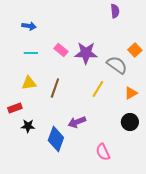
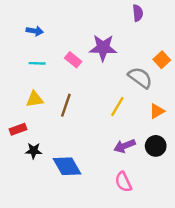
purple star: (86, 53) -> (103, 48), moved
purple arrow: (77, 122) -> (125, 146), moved
blue diamond: (56, 139) -> (67, 166), turned -50

